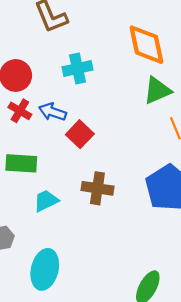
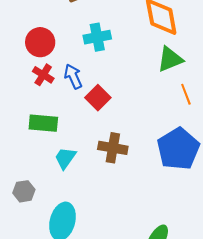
blue arrow: (53, 112) -> (73, 76), turned 45
cyan trapezoid: (46, 201) -> (65, 158), turned -30

